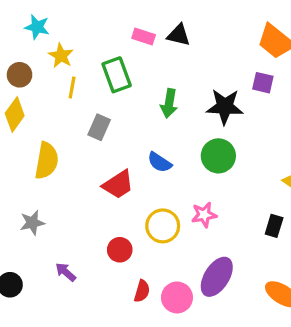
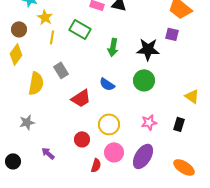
green rectangle: (117, 75) -> (80, 29), turned -40
gray rectangle: (99, 127) -> (61, 70), moved, turned -56
pink star: (204, 215) -> (149, 122), moved
pink circle: (177, 297) -> (114, 152), moved

